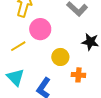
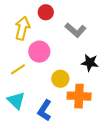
orange cross: (78, 75) -> (79, 96), size x1.6

